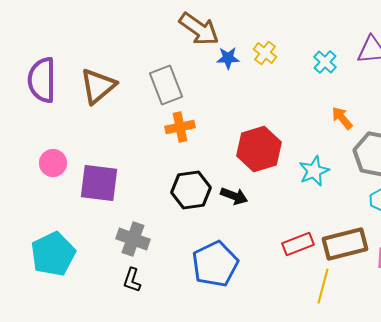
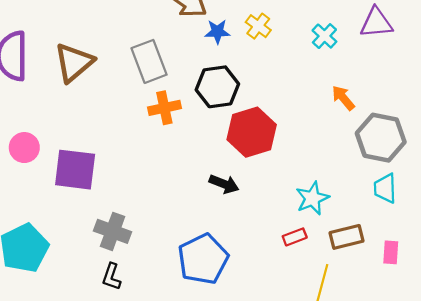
cyan star: (314, 171) -> (312, 198), moved
black hexagon: (191, 190) -> (217, 87), moved
red rectangle: (298, 244) -> (295, 237), size x0.7
brown rectangle: (345, 244) -> (347, 237), size x0.7

